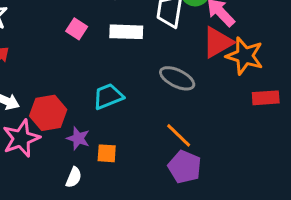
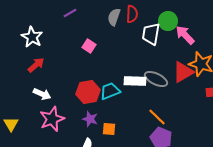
white rectangle: (126, 32) -> (135, 81), moved
red triangle: (218, 42) -> (183, 72), moved
red hexagon: (48, 113) -> (88, 92), moved

